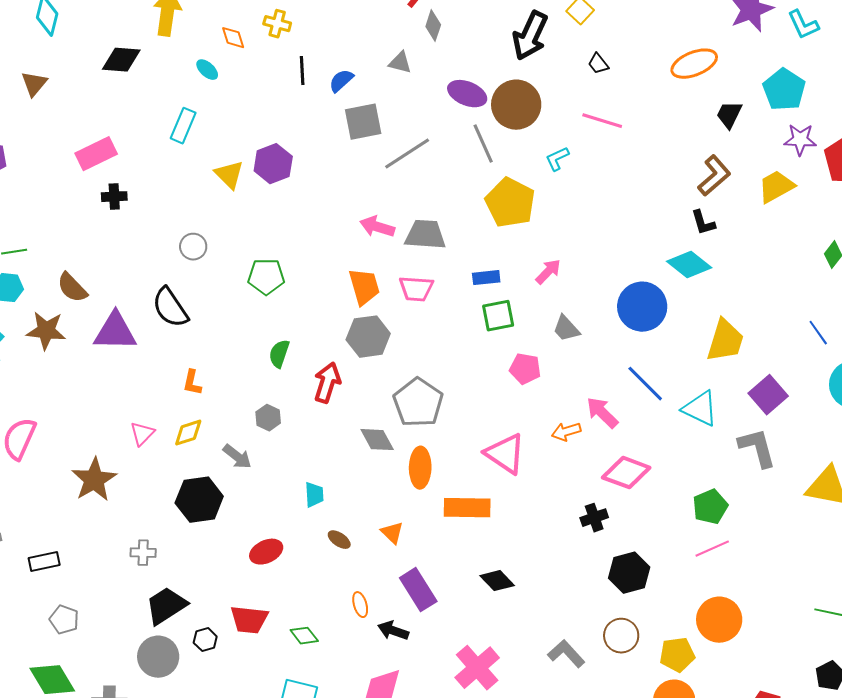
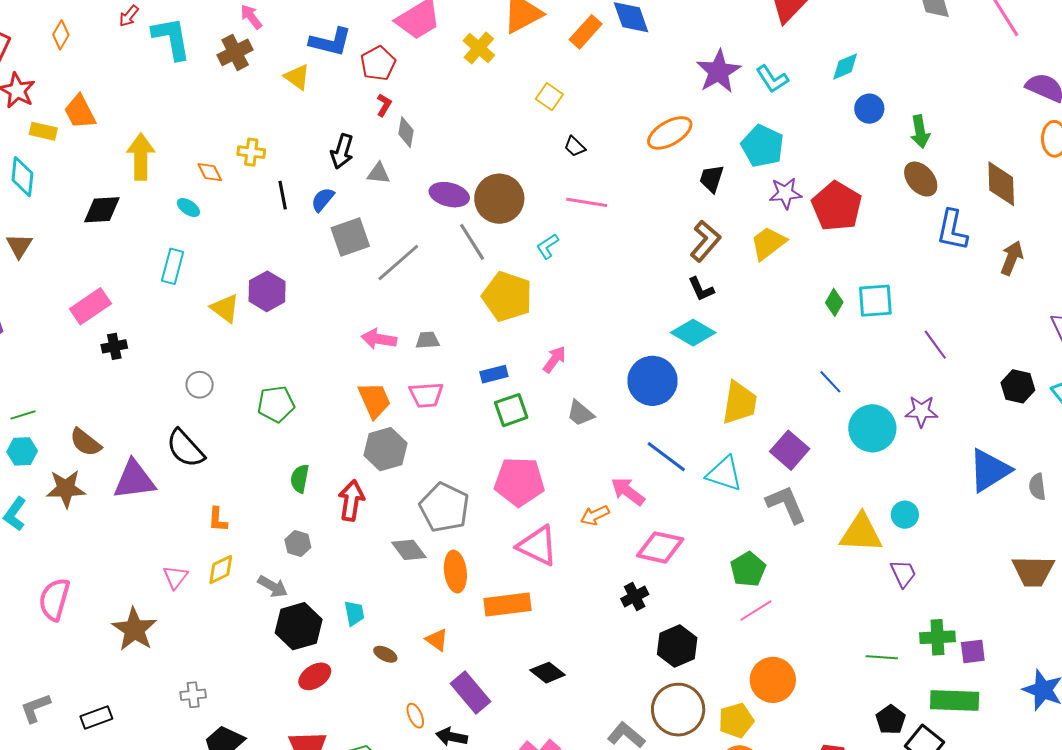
black arrow: (530, 36) -> (342, 151), moved, size x0.7
gray trapezoid: (425, 235) -> (428, 340), size x0.6
pink pentagon: (525, 369) -> (519, 482), moved, size x1.6
black hexagon: (199, 500) -> (299, 626), moved
brown circle: (621, 636) -> (678, 710), size x1.5

